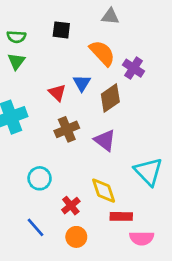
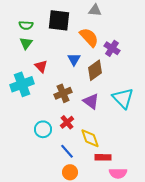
black square: (61, 30) -> (59, 20), size x1.6
red triangle: (57, 93) -> (41, 66), moved
cyan triangle: (148, 172) -> (123, 98), moved
red cross: (71, 206) -> (67, 122), moved
blue line: (35, 227) -> (67, 151), moved

